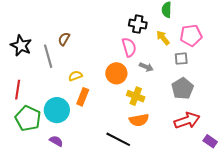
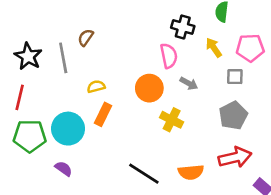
black star: (21, 46) -> (28, 56), moved
green pentagon: (28, 118) -> (30, 136), turned -30
orange semicircle: (139, 120) -> (191, 172), moved

